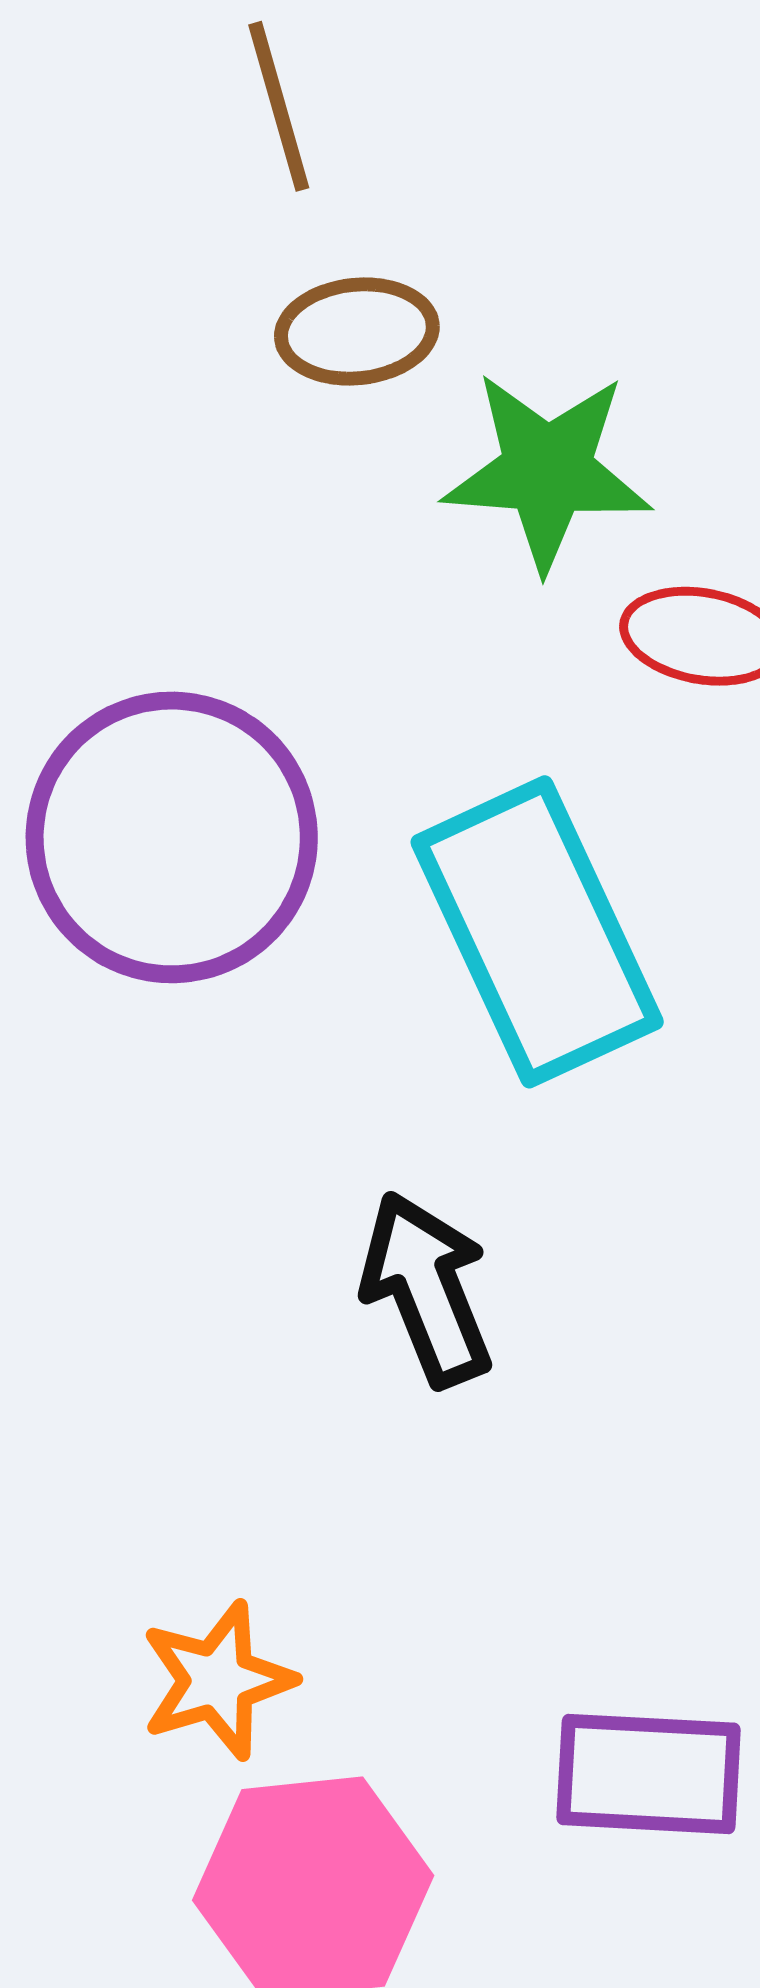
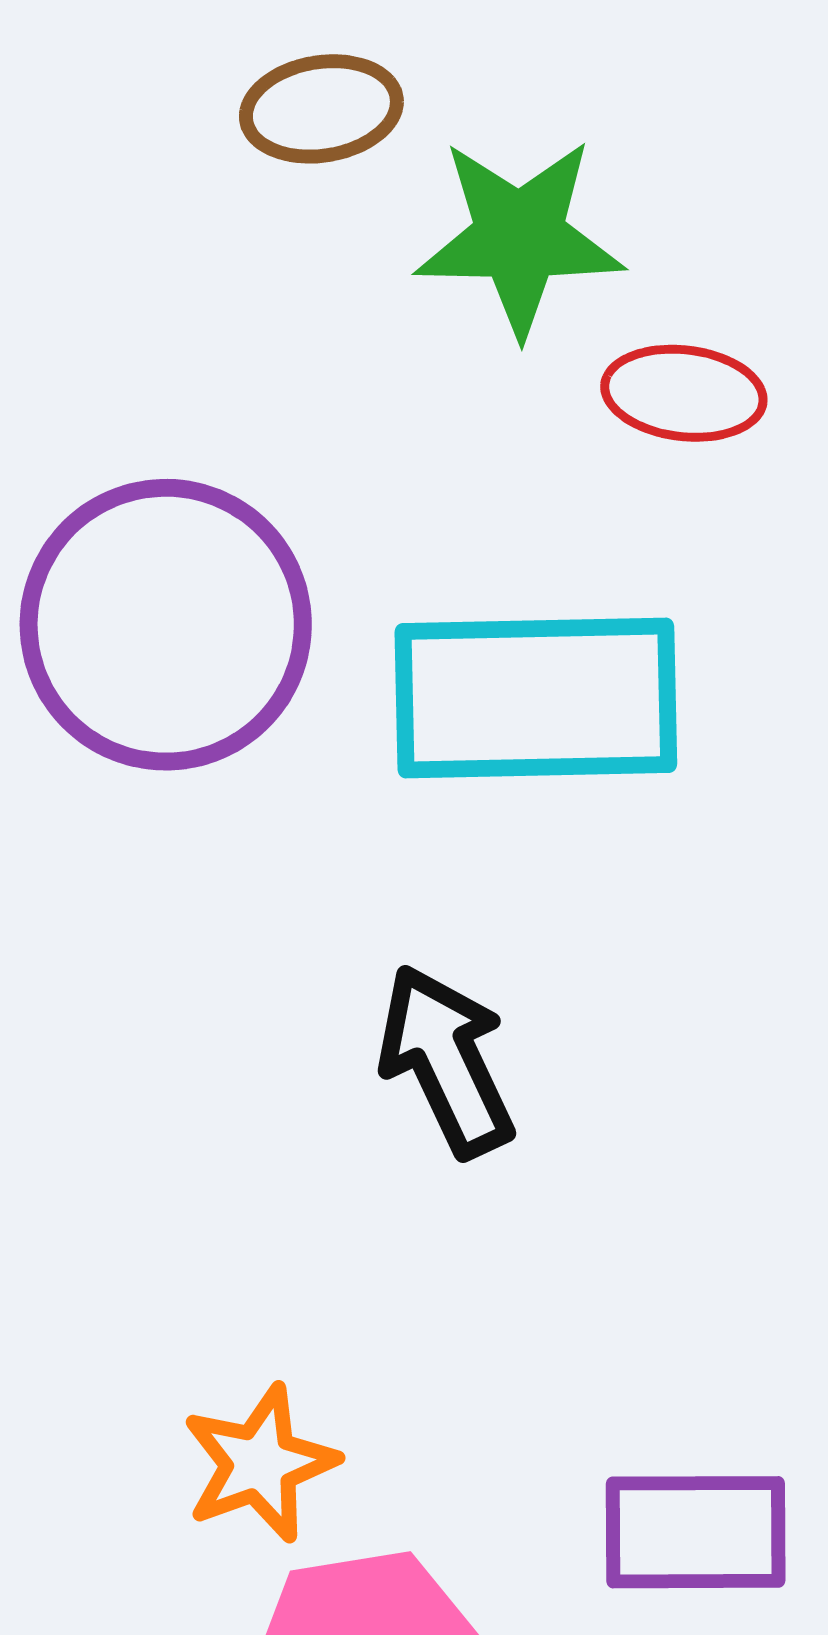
cyan rectangle: (537, 932) -> (536, 698), turned -63

